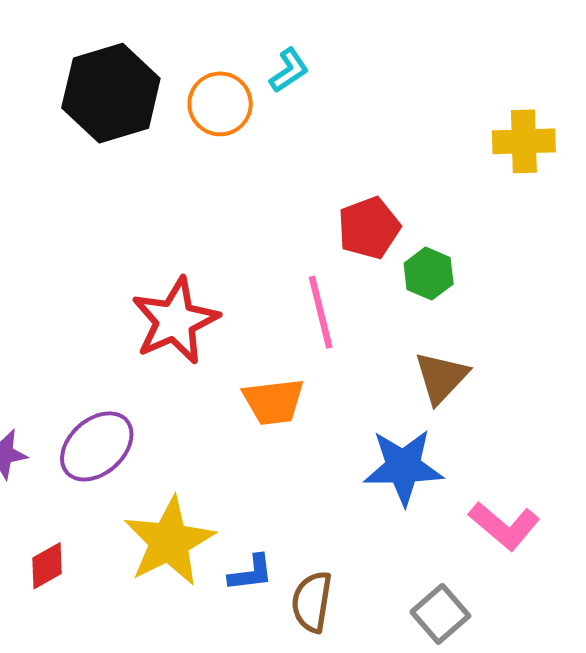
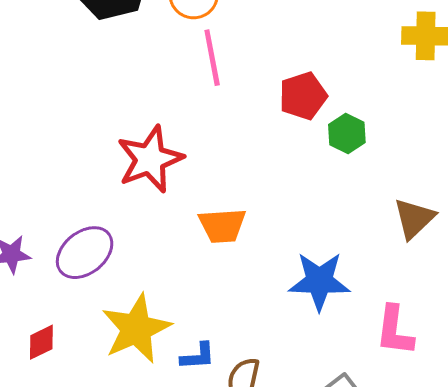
pink line: (321, 312) -> (212, 58), moved
brown triangle: (441, 377) -> (414, 218), moved
pink L-shape: (504, 526) -> (395, 331), turned 54

